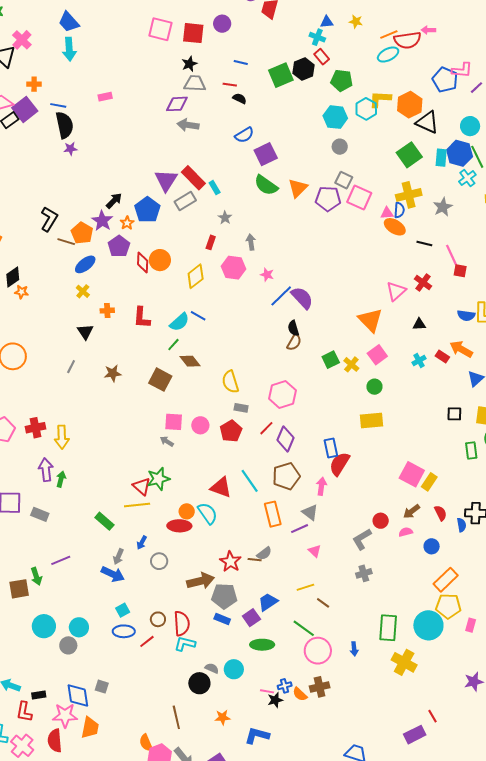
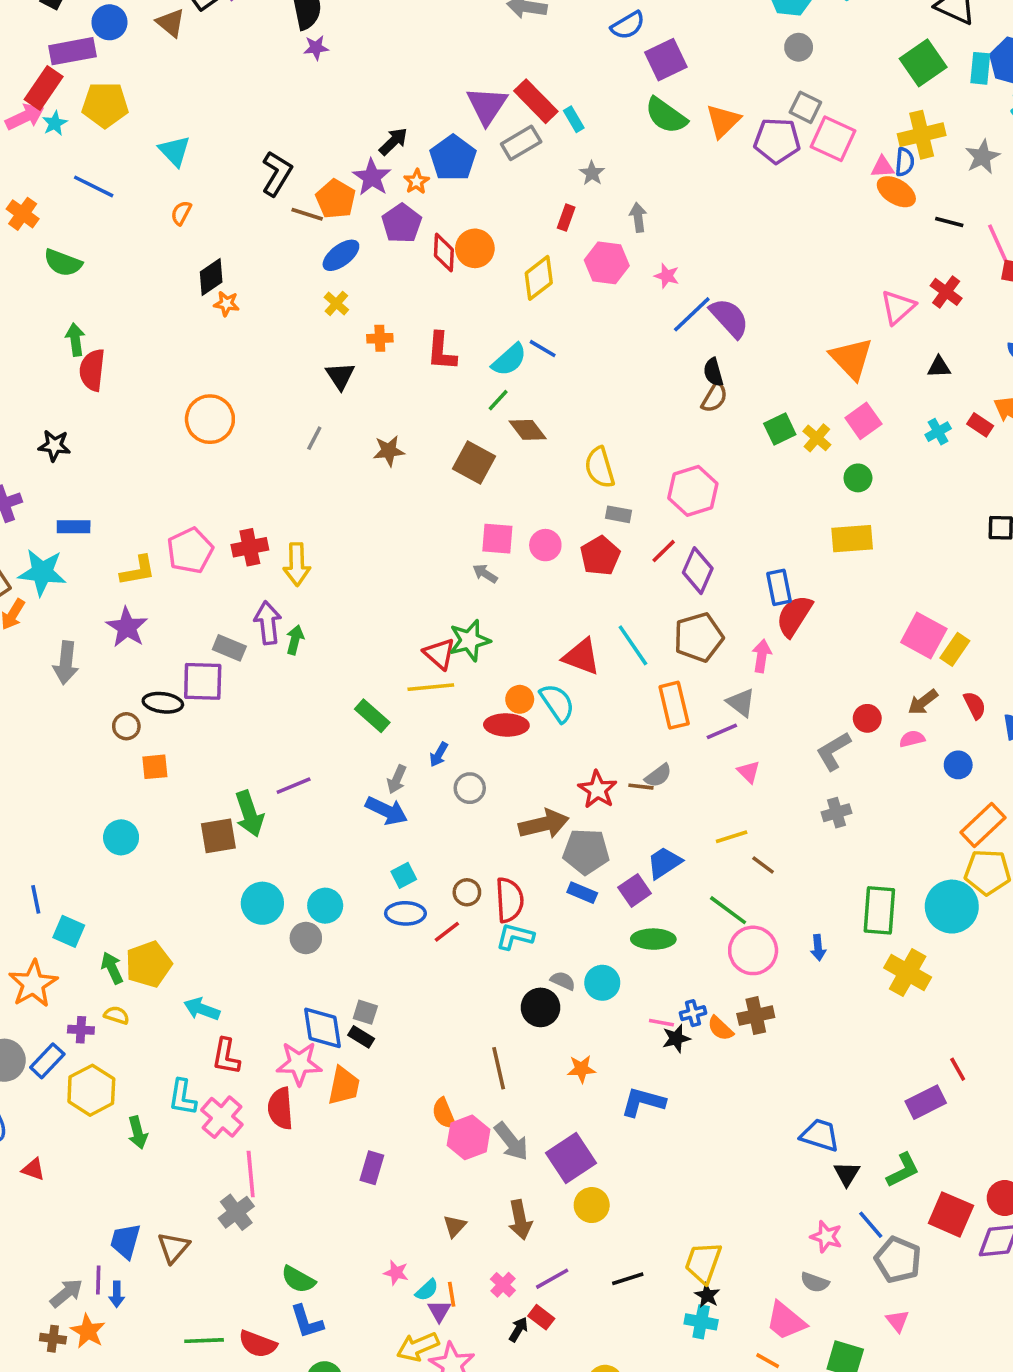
gray rectangle: (40, 514) -> (229, 648), moved
green arrow: (36, 576) -> (249, 814), size x1.4
black rectangle: (39, 695) -> (361, 1037), moved, turned 40

